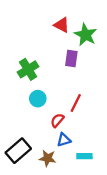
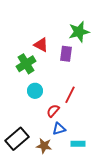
red triangle: (62, 25) -> (41, 45), moved
green star: (85, 35) -> (79, 32), turned 30

